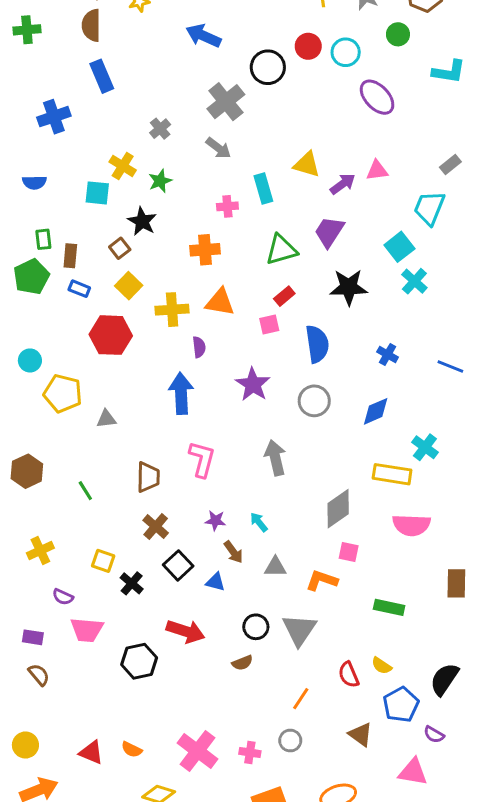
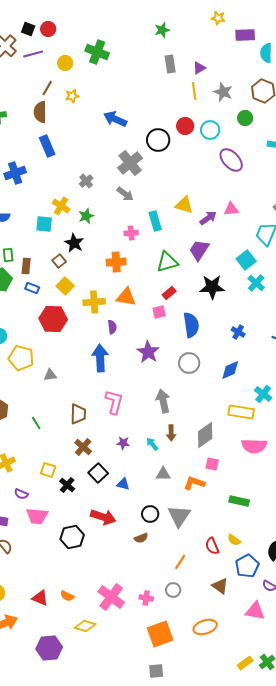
brown arrow: (233, 552) -> (171, 433), moved, turned 35

